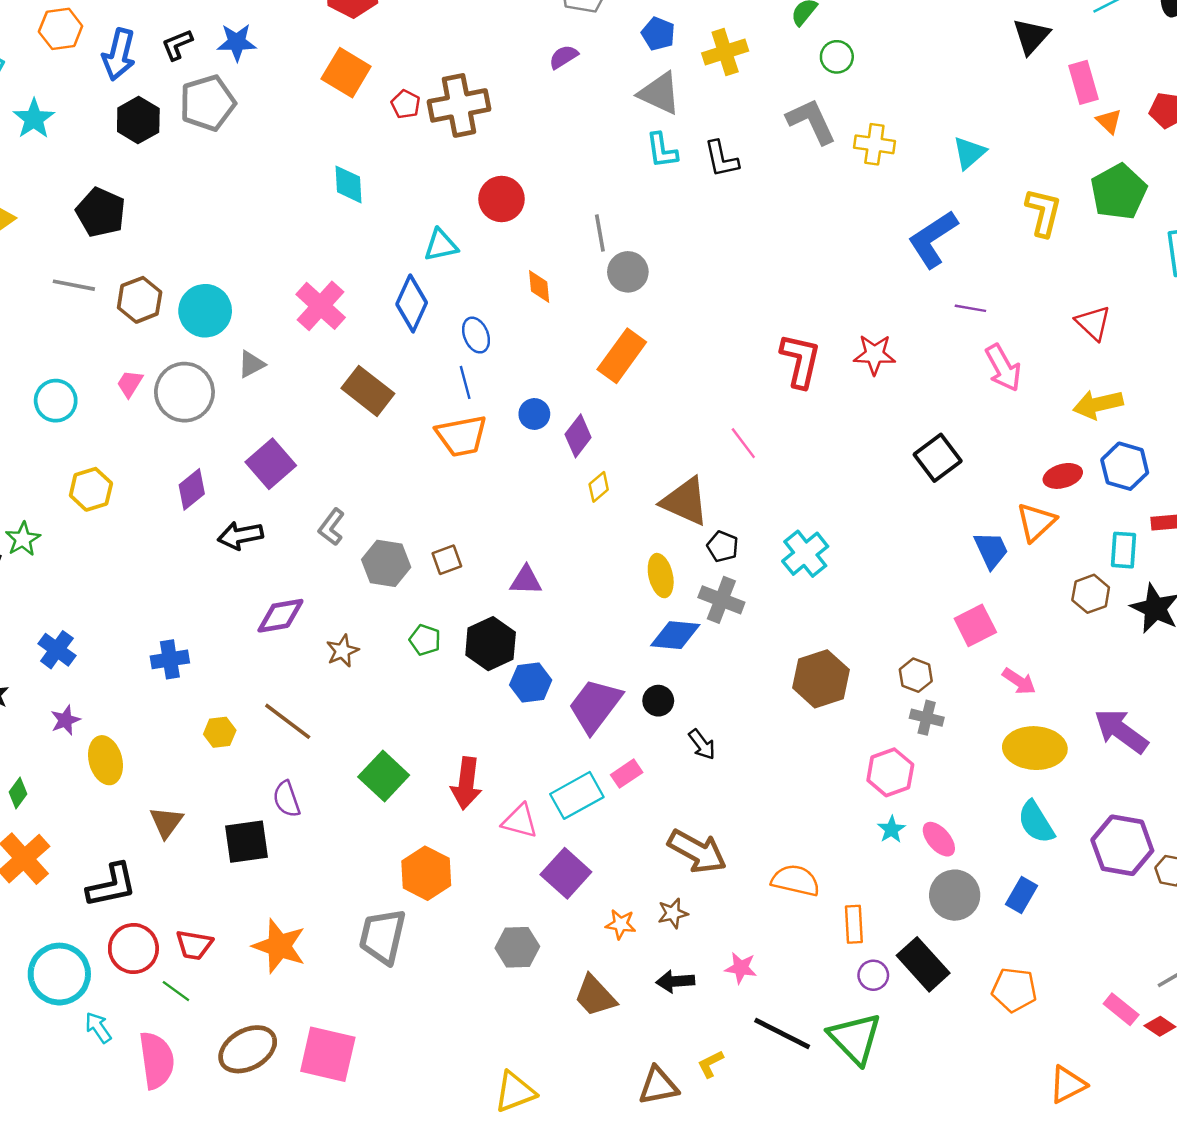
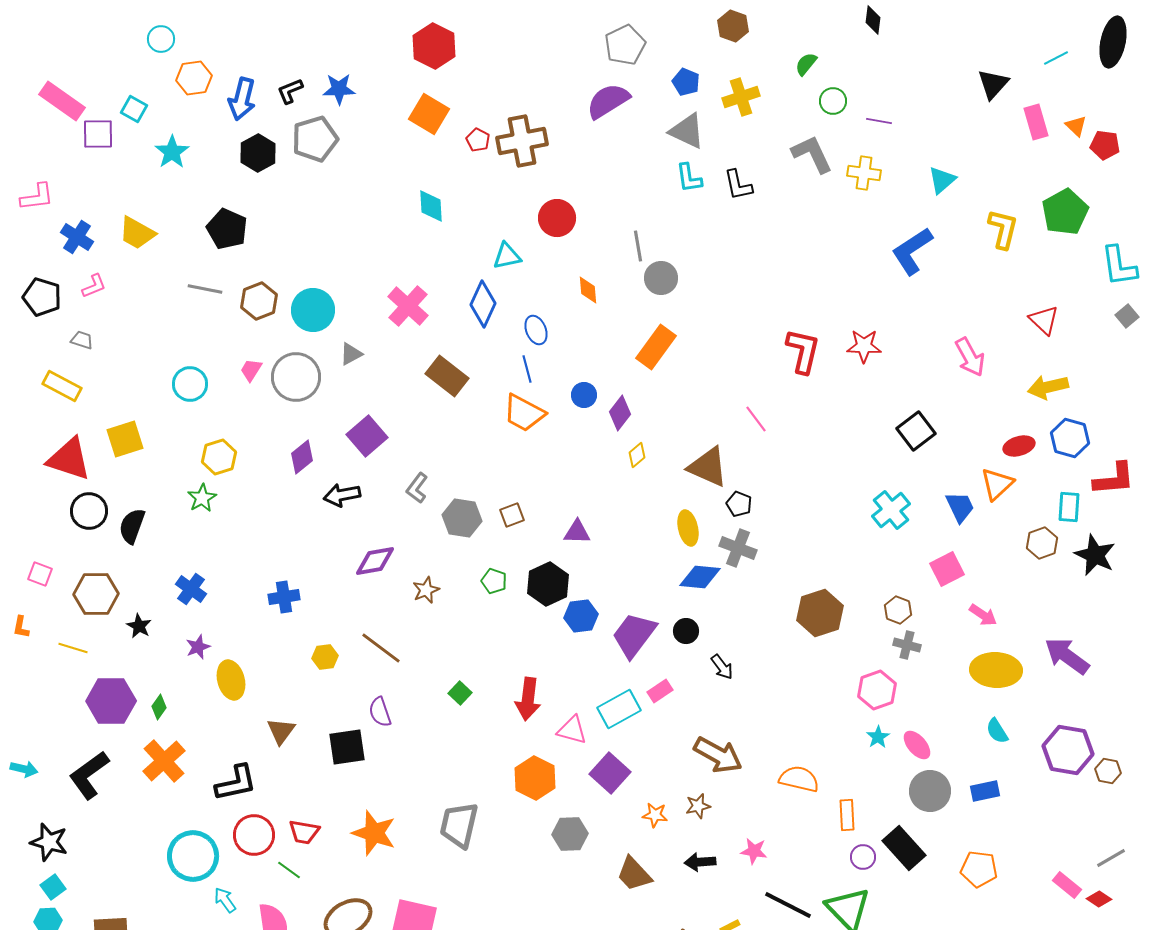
purple semicircle: (563, 57) -> (608, 101), size x1.8
orange triangle: (1109, 121) -> (1076, 126), moved
purple line: (970, 308) -> (879, 121), moved
orange trapezoid: (461, 436) -> (524, 413), turned 39
green star: (23, 539) -> (202, 498), moved
cyan cross: (805, 554) -> (891, 510), moved
green square: (384, 776) -> (460, 693), size x0.6
cyan semicircle: (1036, 822) -> (997, 731), size x0.7
orange hexagon: (426, 873) -> (535, 778), moved
blue rectangle: (1021, 895) -> (985, 791), turned 48

